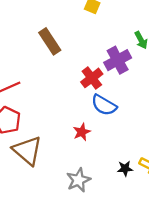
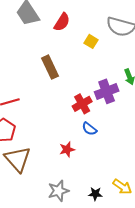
blue semicircle: (104, 105) -> (89, 129), size x0.7
black star: (125, 169) -> (95, 194), moved

